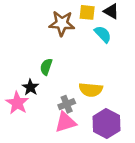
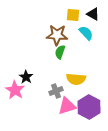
brown star: (62, 23) -> (57, 35), moved
green semicircle: (46, 67) -> (60, 52), moved
pink triangle: (65, 122) -> (67, 106), moved

